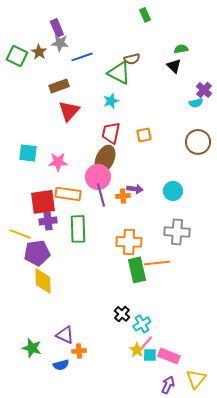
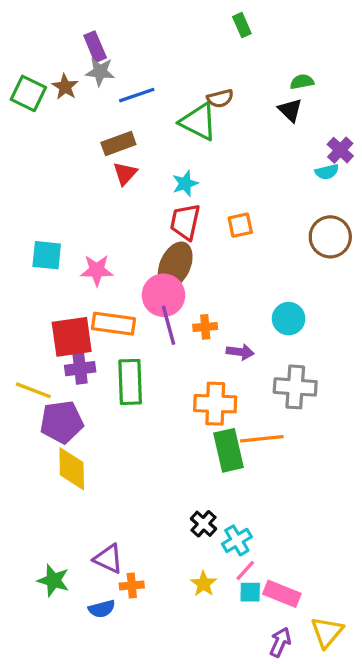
brown rectangle: (59, 86) -> (118, 143), moved
cyan star: (111, 101) -> (185, 183), moved
red triangle: (69, 111) -> (125, 173), moved, size x0.7
purple arrow: (135, 189) -> (240, 352), moved
yellow star: (137, 350) -> (204, 584), moved

